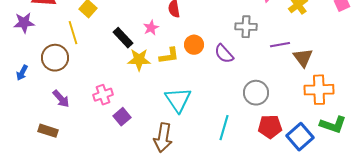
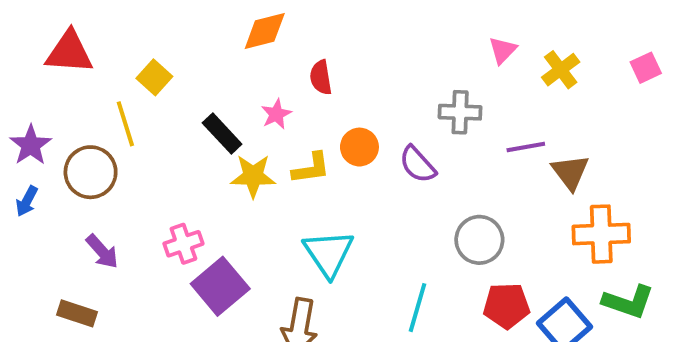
purple star: (24, 23) -> (31, 145), moved, turned -30
purple square: (122, 117) -> (220, 286), size x1.6

